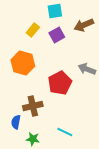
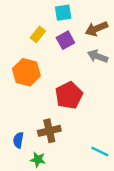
gray arrow: (87, 69) -> (98, 56), moved
brown cross: (33, 106) -> (49, 131), moved
cyan line: (65, 132) -> (100, 152), moved

